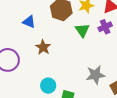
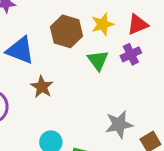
blue triangle: (29, 22) -> (20, 50), size x1.5

